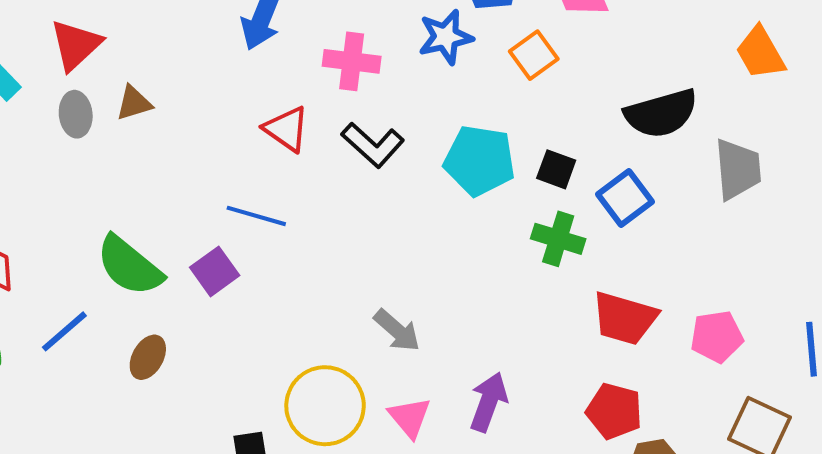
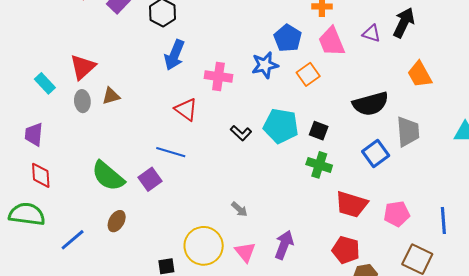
black L-shape: (373, 145) -> (241, 133), moved, size x0.7
blue square: (625, 198) -> (376, 153), moved
blue line: (64, 331) -> (73, 240), moved
gray arrow: (397, 331) -> (239, 209), size x0.7

